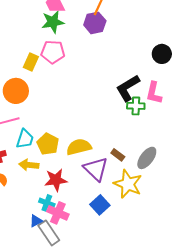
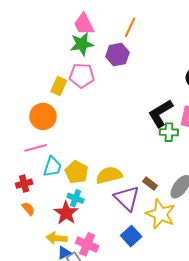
purple hexagon: (95, 23) -> (117, 55), moved
yellow arrow: (29, 165) -> (57, 238), moved
red star: (56, 180) -> (66, 213), moved, turned -30
cyan cross: (47, 203) -> (76, 198), moved

